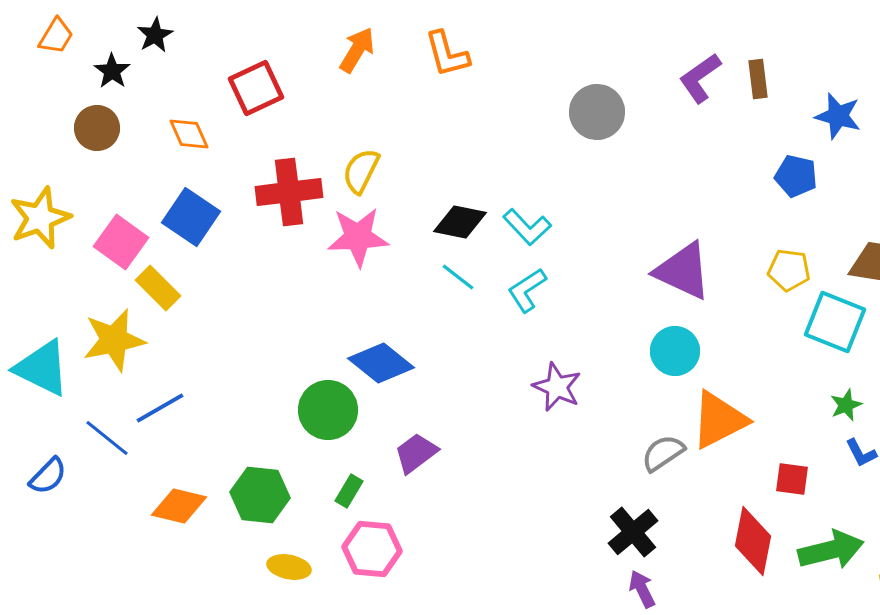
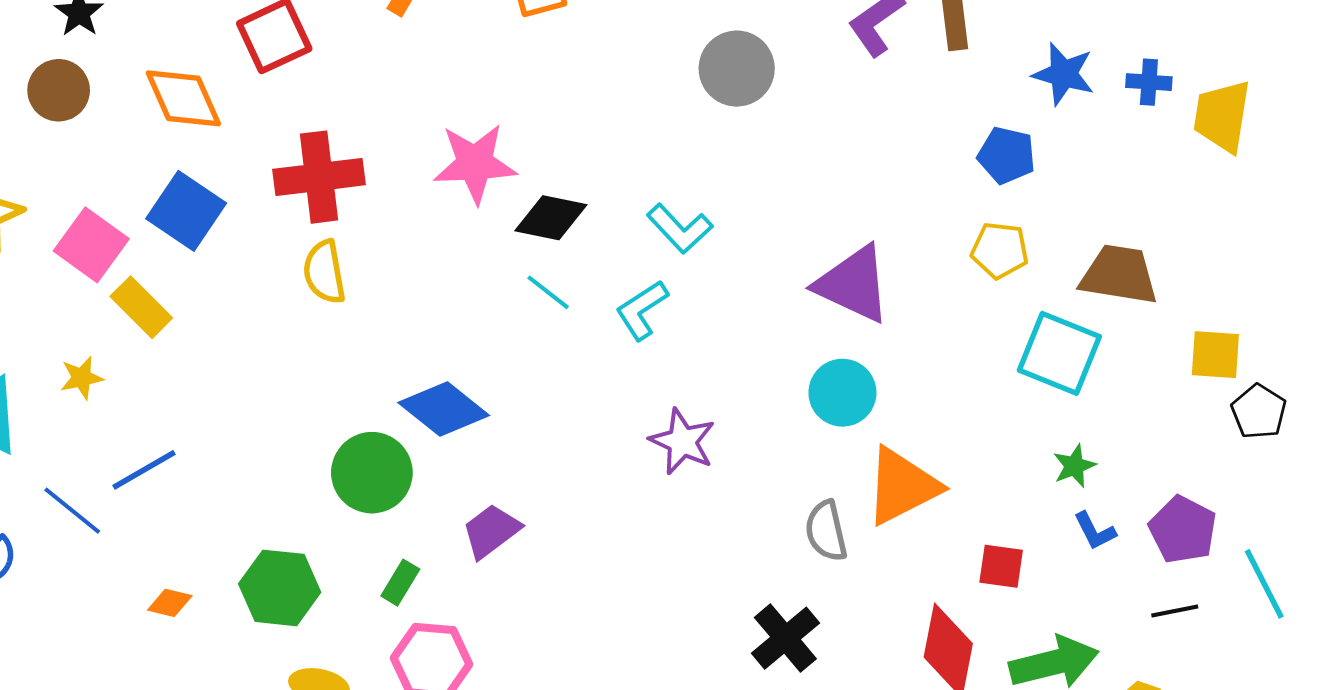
orange diamond: (189, 134) -> (183, 98), size x1.4
yellow semicircle: (361, 171) -> (324, 272), moved, turned -36
cyan L-shape: (527, 227) -> (680, 229), moved
pink star: (358, 237) -> (475, 163), moved
yellow pentagon: (789, 270) -> (1000, 250), moved
yellow star: (114, 340) -> (82, 378), size x0.5
gray semicircle: (663, 453) -> (826, 531), turned -69
orange diamond: (179, 506) -> (170, 603), size x0.6

